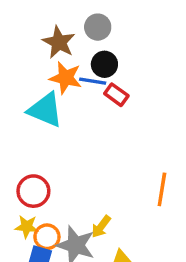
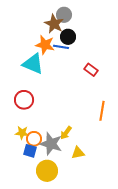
brown star: (59, 42) -> (54, 24), moved
red rectangle: (116, 95) -> (91, 70), moved
red circle: (33, 191) -> (24, 100), moved

